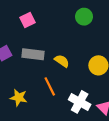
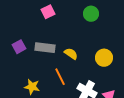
pink square: (27, 20) -> (48, 12), moved

